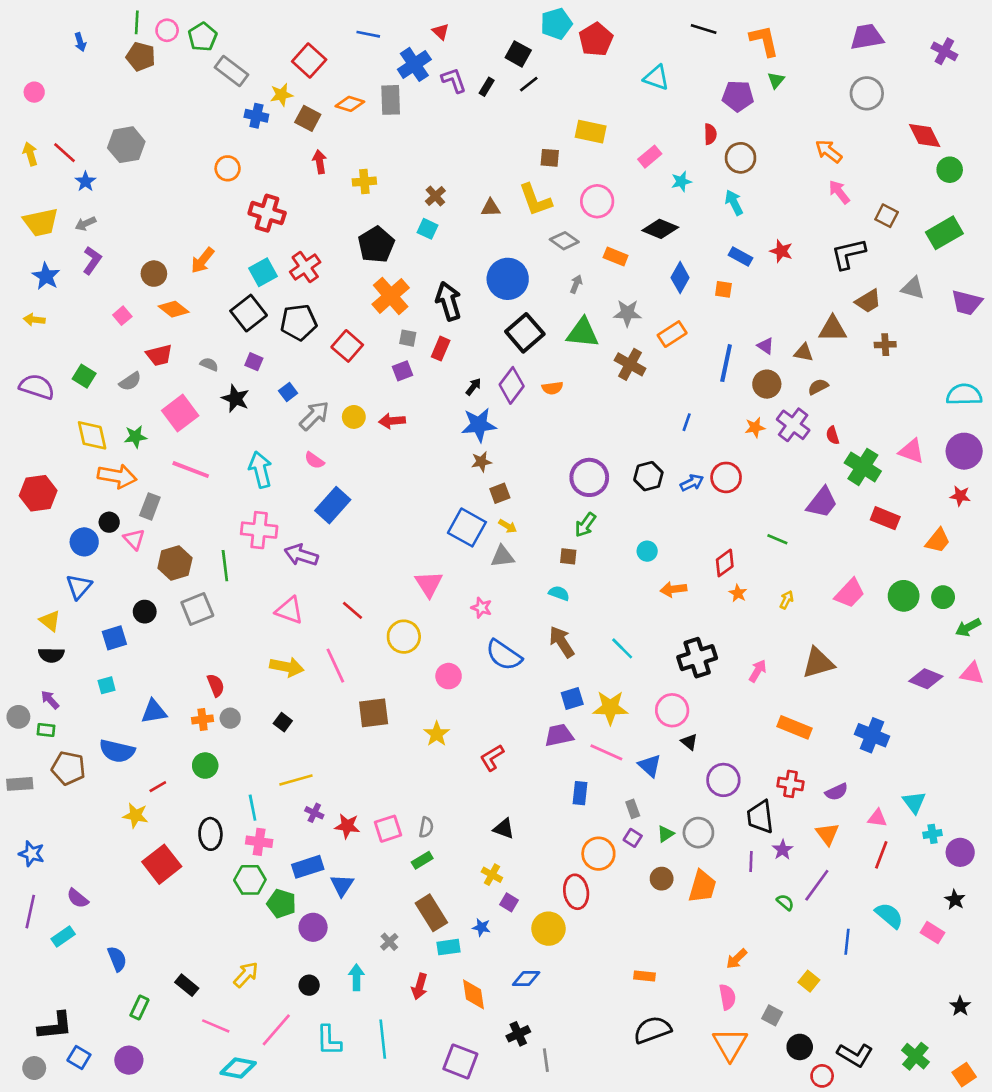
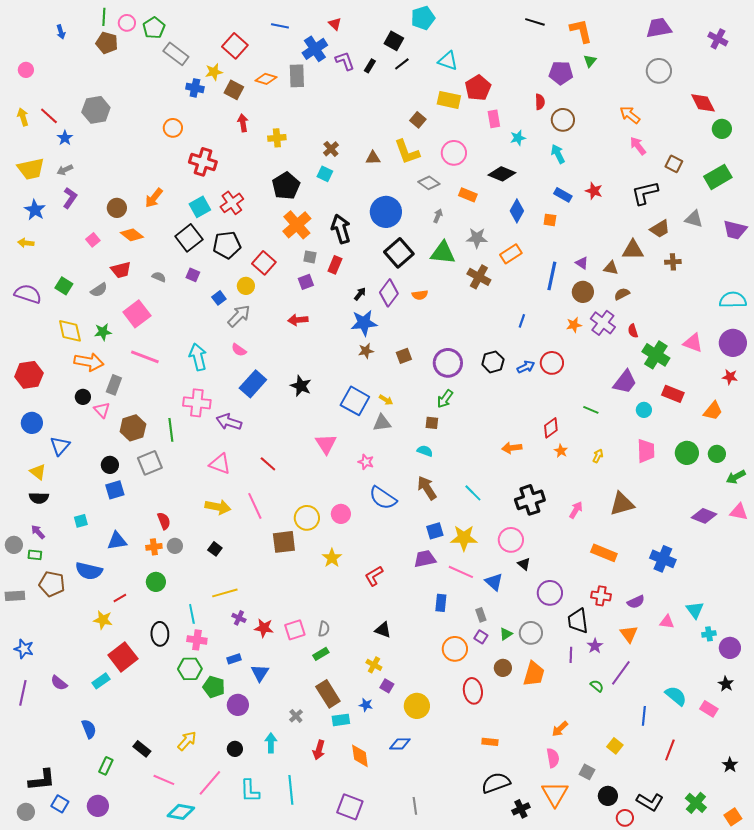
red pentagon: (596, 39) -> (478, 88), moved
cyan triangle: (656, 78) -> (448, 61), moved
pink rectangle: (650, 157) -> (494, 119), turned -60
brown square: (550, 158) -> (418, 120), turned 35
black star: (235, 399) -> (301, 386), moved
yellow circle: (354, 417) -> (246, 286), moved
brown square: (500, 493) -> (404, 356), moved
blue circle: (84, 542) -> (32, 423), moved
cyan circle: (647, 551) -> (644, 410), moved
pink trapezoid: (850, 593) -> (646, 451), turned -45
yellow circle: (404, 637) -> (307, 518), moved
blue square: (114, 638) -> (115, 490), moved
red line: (881, 855) -> (670, 750), moved
blue rectangle: (308, 867) -> (234, 659), size x0.6
red ellipse: (576, 892) -> (473, 691), moved
cyan rectangle: (63, 936) -> (101, 681), moved
black cross: (518, 1034) -> (521, 809), moved

